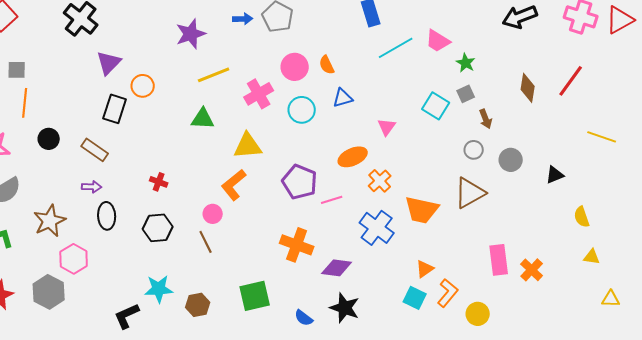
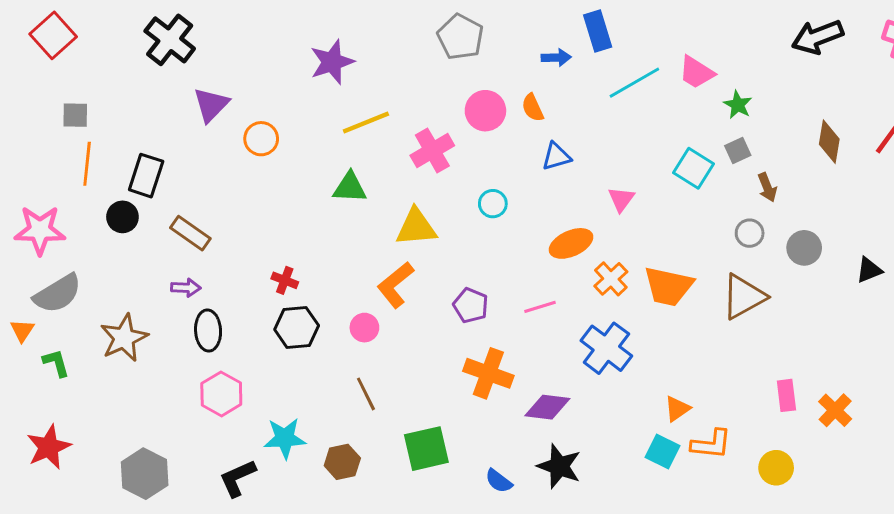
blue arrow: (243, 19) -> (556, 58), moved
black rectangle: (115, 109) -> (146, 176), moved
cyan circle: (302, 110) -> (493, 204), moved, size x0.7
purple pentagon: (300, 182) -> (471, 305), moved, size x0.7
orange trapezoid: (422, 210) -> (668, 286), moved
black hexagon: (158, 228) -> (297, 328), moved
brown line: (206, 242) -> (366, 394), moved
pink hexagon: (74, 259) -> (221, 394), moved
pink rectangle: (499, 260) -> (786, 395), size x0.7
gray hexagon: (49, 292) -> (145, 474), moved
orange L-shape: (448, 293) -> (711, 444), turned 56
yellow circle: (478, 314) -> (776, 468), moved

